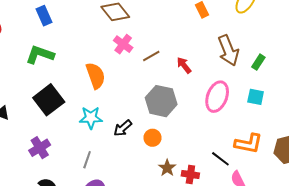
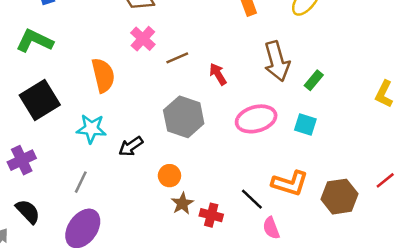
pink ellipse: (217, 97) -> (256, 119), turned 48
orange circle: (153, 138) -> (169, 176), moved

